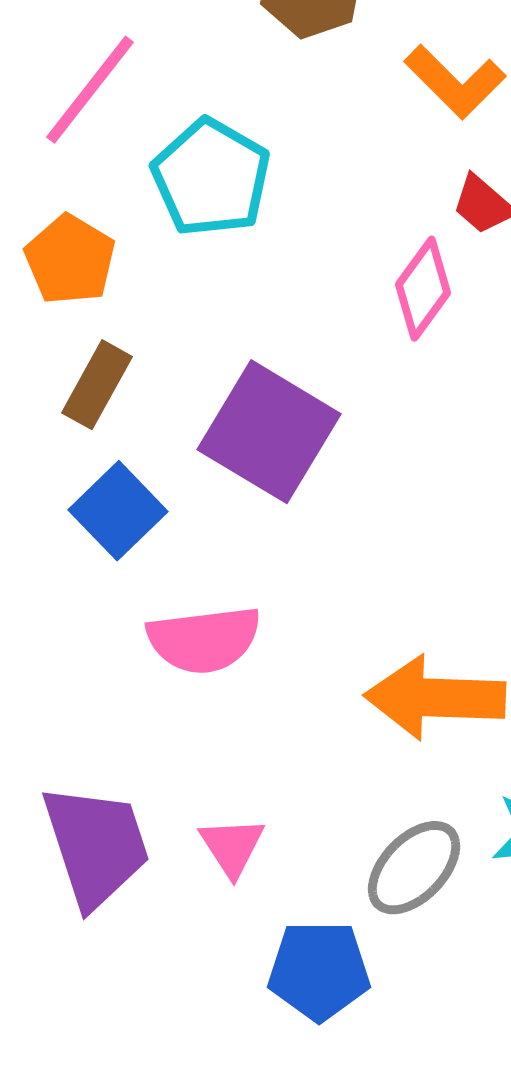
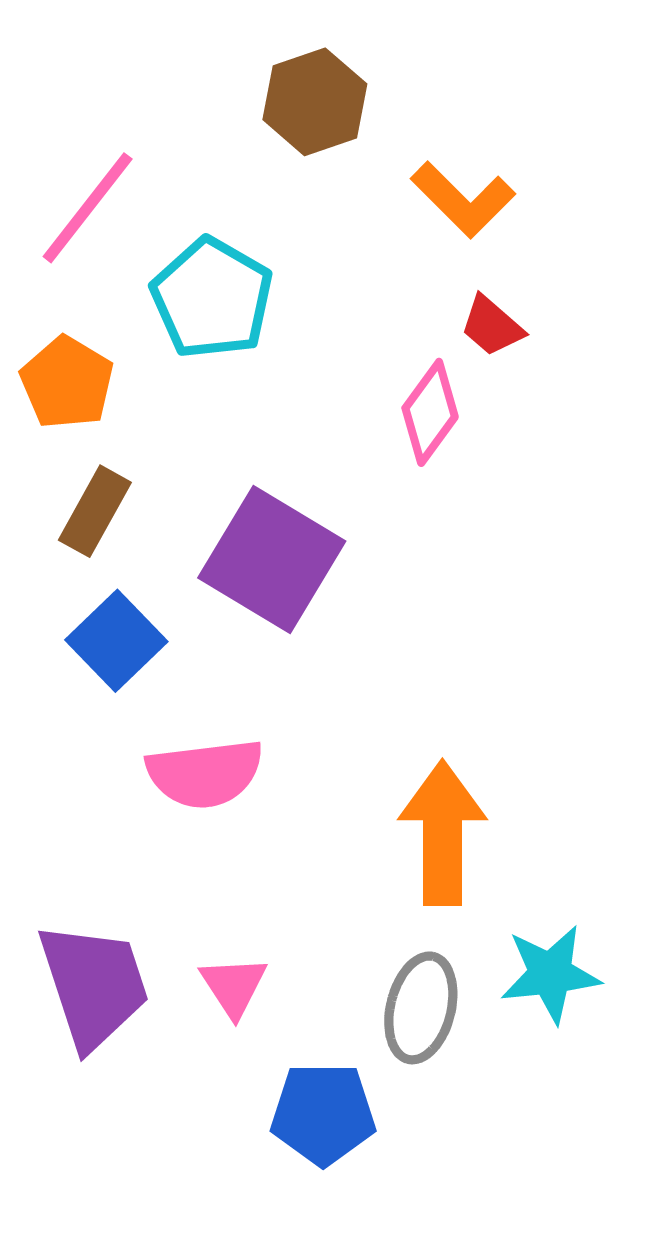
orange arrow: (435, 698) -> (442, 833), turned 88
gray ellipse: (414, 868) -> (421, 1008), turned -30

